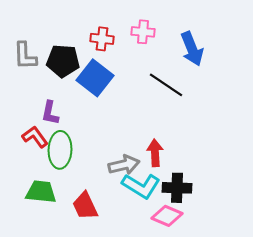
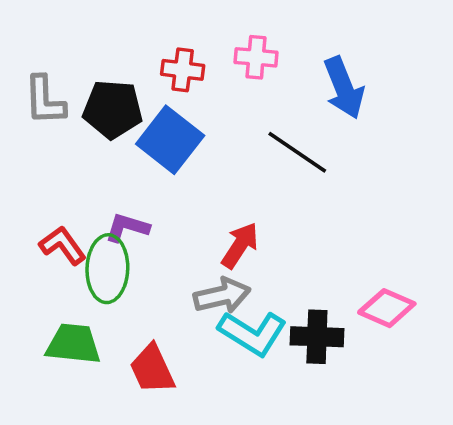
purple L-shape: (50, 113) -> (127, 227), moved, turned 95
red arrow: (155, 153) -> (240, 245), moved, turned 36
pink diamond: (167, 216) -> (387, 308), moved

